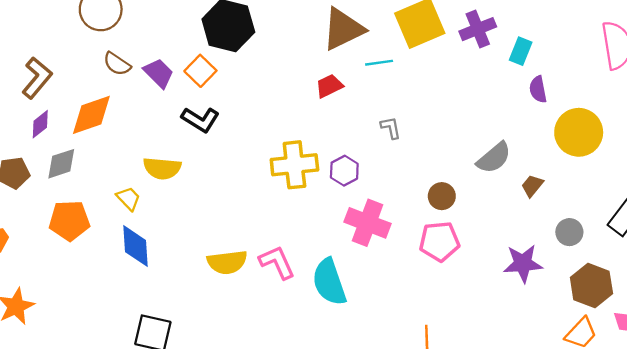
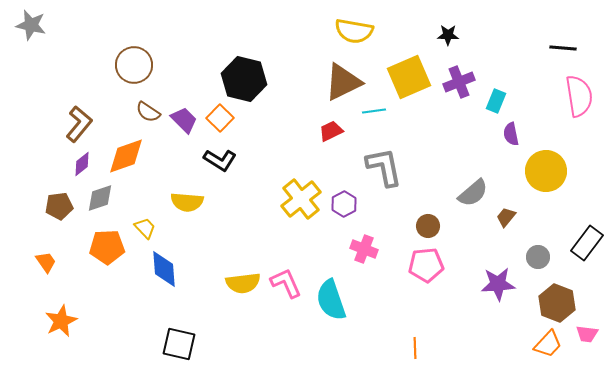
gray L-shape: (391, 128) -> (384, 167), size x2.0
yellow cross: (294, 165) -> (301, 199), turned -33
yellow trapezoid: (129, 198) -> (145, 228), moved
pink cross: (368, 223) -> (364, 249), size x0.7

